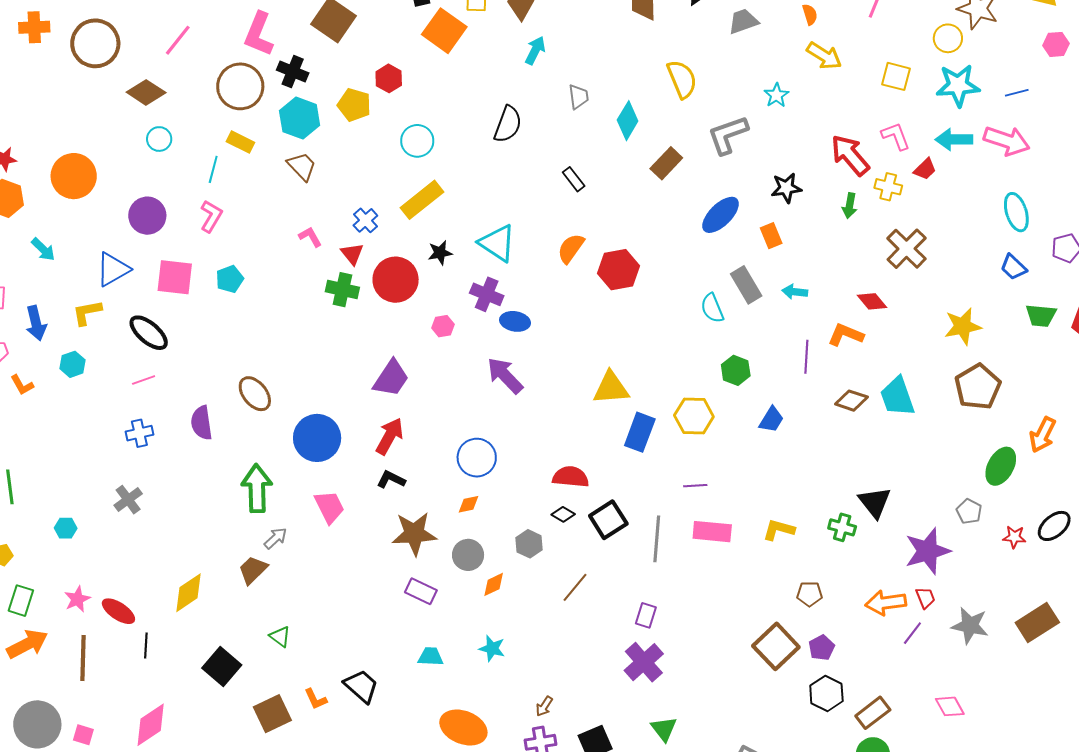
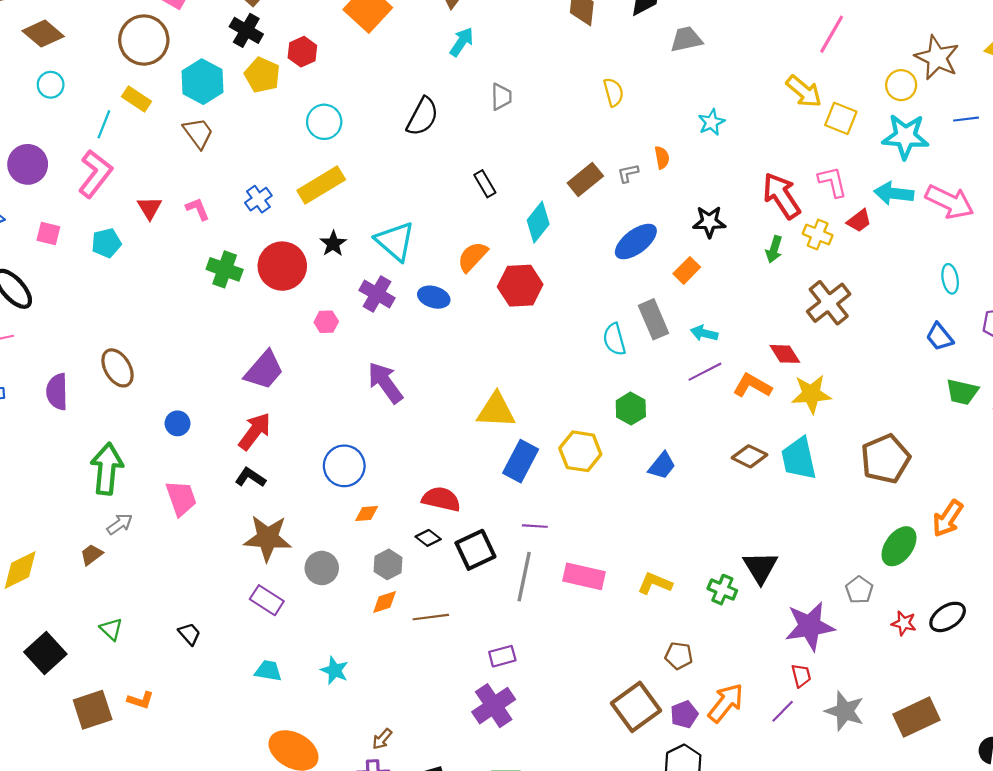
orange semicircle: (810, 14) -> (662, 158), moved
yellow arrow: (824, 56) -> (804, 91), moved
black cross: (293, 72) -> (246, 30), moved
yellow semicircle: (682, 79) -> (613, 92), size x0.7
blue line: (1017, 93) -> (966, 119), moved
cyan diamond: (628, 121) -> (538, 222), moved
gray L-shape: (728, 135) -> (628, 173), moved, size x0.5
cyan ellipse: (1016, 212) -> (950, 279), size x0.7
pink L-shape: (211, 216) -> (95, 174), size x1.4
orange rectangle: (771, 236) -> (687, 270), turned 60
black star: (440, 253) -> (333, 244), turned -30
red triangle: (352, 254) -> (149, 208), moved
pink square: (175, 277) -> (48, 234), size x0.6
blue ellipse: (515, 321) -> (434, 297), moved
yellow star: (963, 326) -> (811, 394), moved
purple line: (806, 357) -> (705, 372), moved, turned 52
blue circle: (317, 438) -> (178, 423), size x0.5
purple line: (695, 486) -> (535, 526), moved
orange diamond: (469, 504) -> (367, 514), moved
brown trapezoid: (253, 570) -> (91, 555), size x0.7
orange diamond: (494, 584) -> (385, 602), moved
brown line: (575, 587) -> (431, 617), turned 36
orange arrow: (886, 603) -> (726, 703), moved, turned 129
purple rectangle: (646, 615) -> (502, 656), turned 50
black trapezoid: (361, 686) -> (189, 634), moved, size x0.6
orange L-shape: (316, 699) -> (141, 700), turned -55

